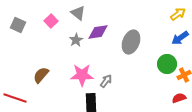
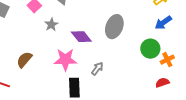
purple diamond: (98, 32) -> (81, 37), moved, turned 60
gray star: (76, 40) -> (51, 25), moved
gray arrow: (106, 81) -> (97, 69), moved

